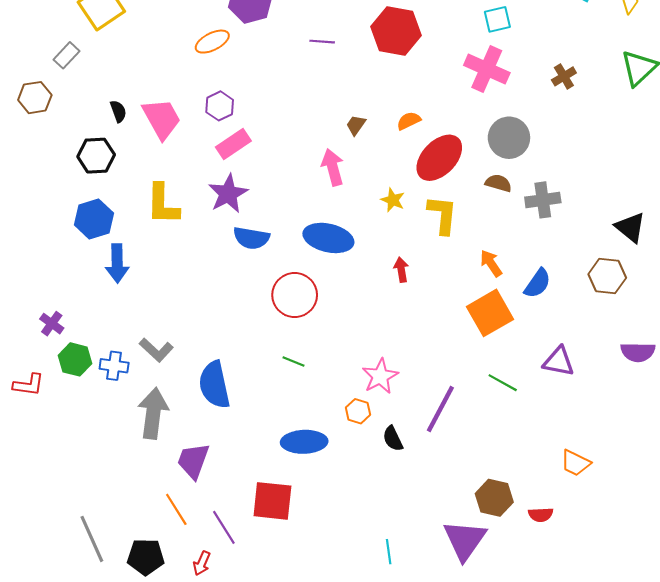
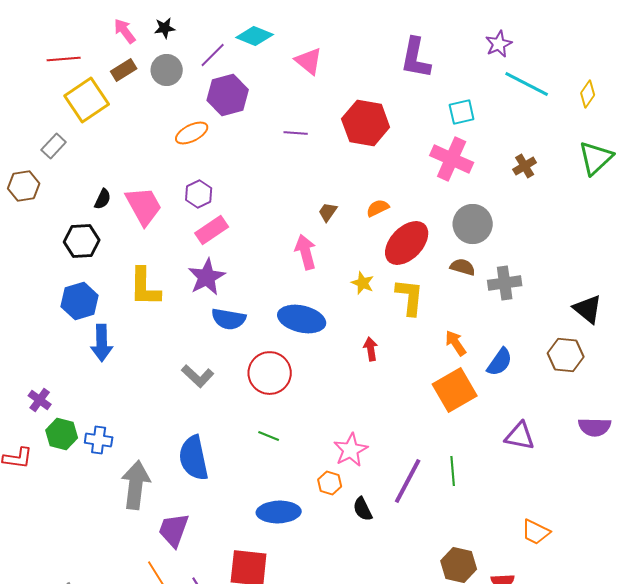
black semicircle: (118, 111) -> (103, 199), turned 45
gray L-shape: (156, 350) -> (198, 376), moved
green line: (503, 383) -> (453, 471), moved, turned 56

